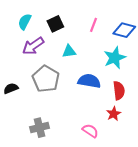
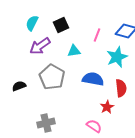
pink line: (93, 25) -> (97, 35), moved
red star: (114, 114) -> (107, 107), moved

